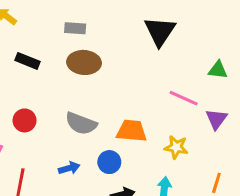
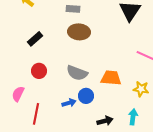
black rectangle: (28, 61) -> (35, 39), moved, turned -63
blue circle: (109, 162) -> (86, 96), moved

